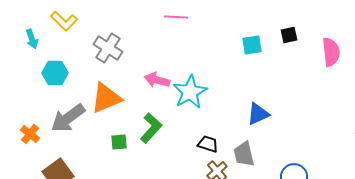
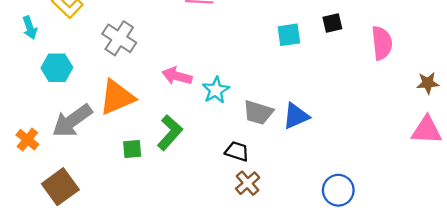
cyan star: (190, 92) -> (216, 90), size x0.7
gray trapezoid: (244, 154) -> (258, 113), moved, turned -60

